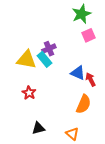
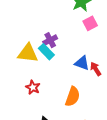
orange semicircle: (84, 104) -> (73, 97), moved

